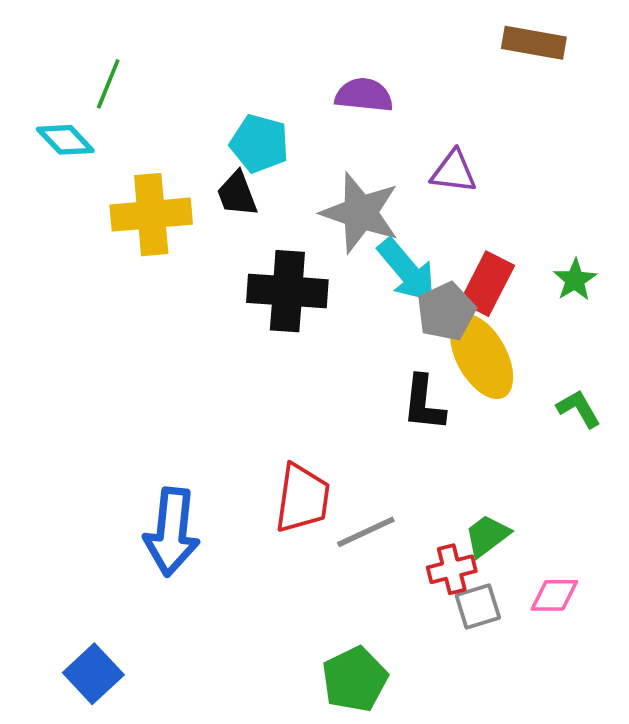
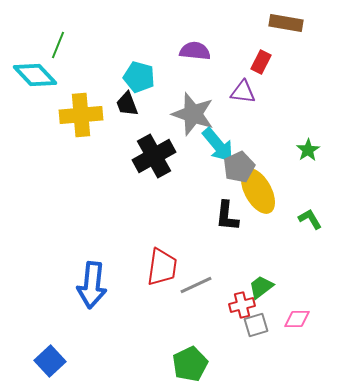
cyan diamond: (65, 140) -> (35, 75), size x1.4
red rectangle: (487, 284) -> (261, 62), moved, size x0.7
black cross: (287, 291) -> (154, 156), turned -33

